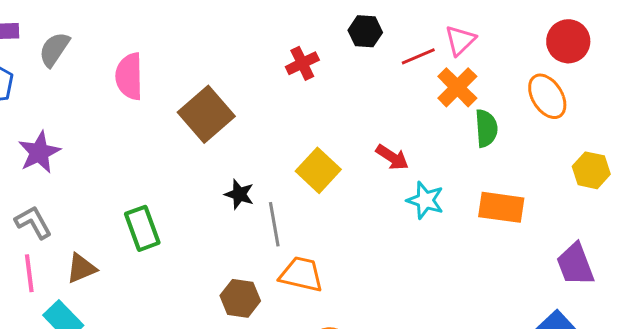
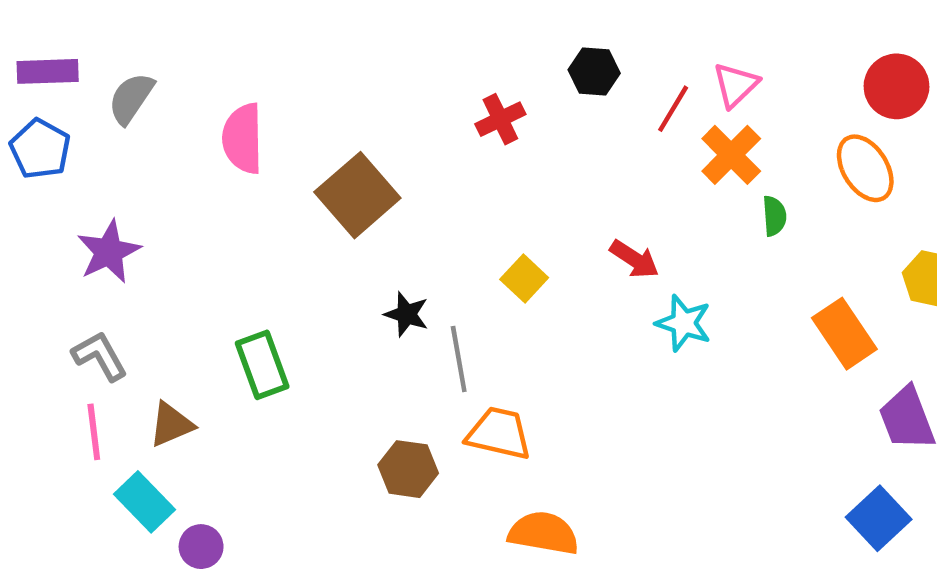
red line: (418, 56) -> (673, 109), turned -36
green semicircle: (486, 128) -> (774, 216), size x0.7
yellow square: (318, 170) -> (524, 278), size x0.7
orange rectangle: (501, 207) -> (844, 334), moved, turned 48

